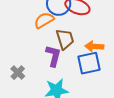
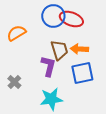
orange semicircle: (44, 20) -> (16, 33), moved
orange arrow: (94, 46) -> (79, 49), moved

